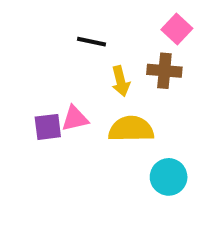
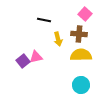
purple square: (48, 127) -> (23, 61), turned -32
yellow semicircle: (131, 129) -> (81, 55), moved

